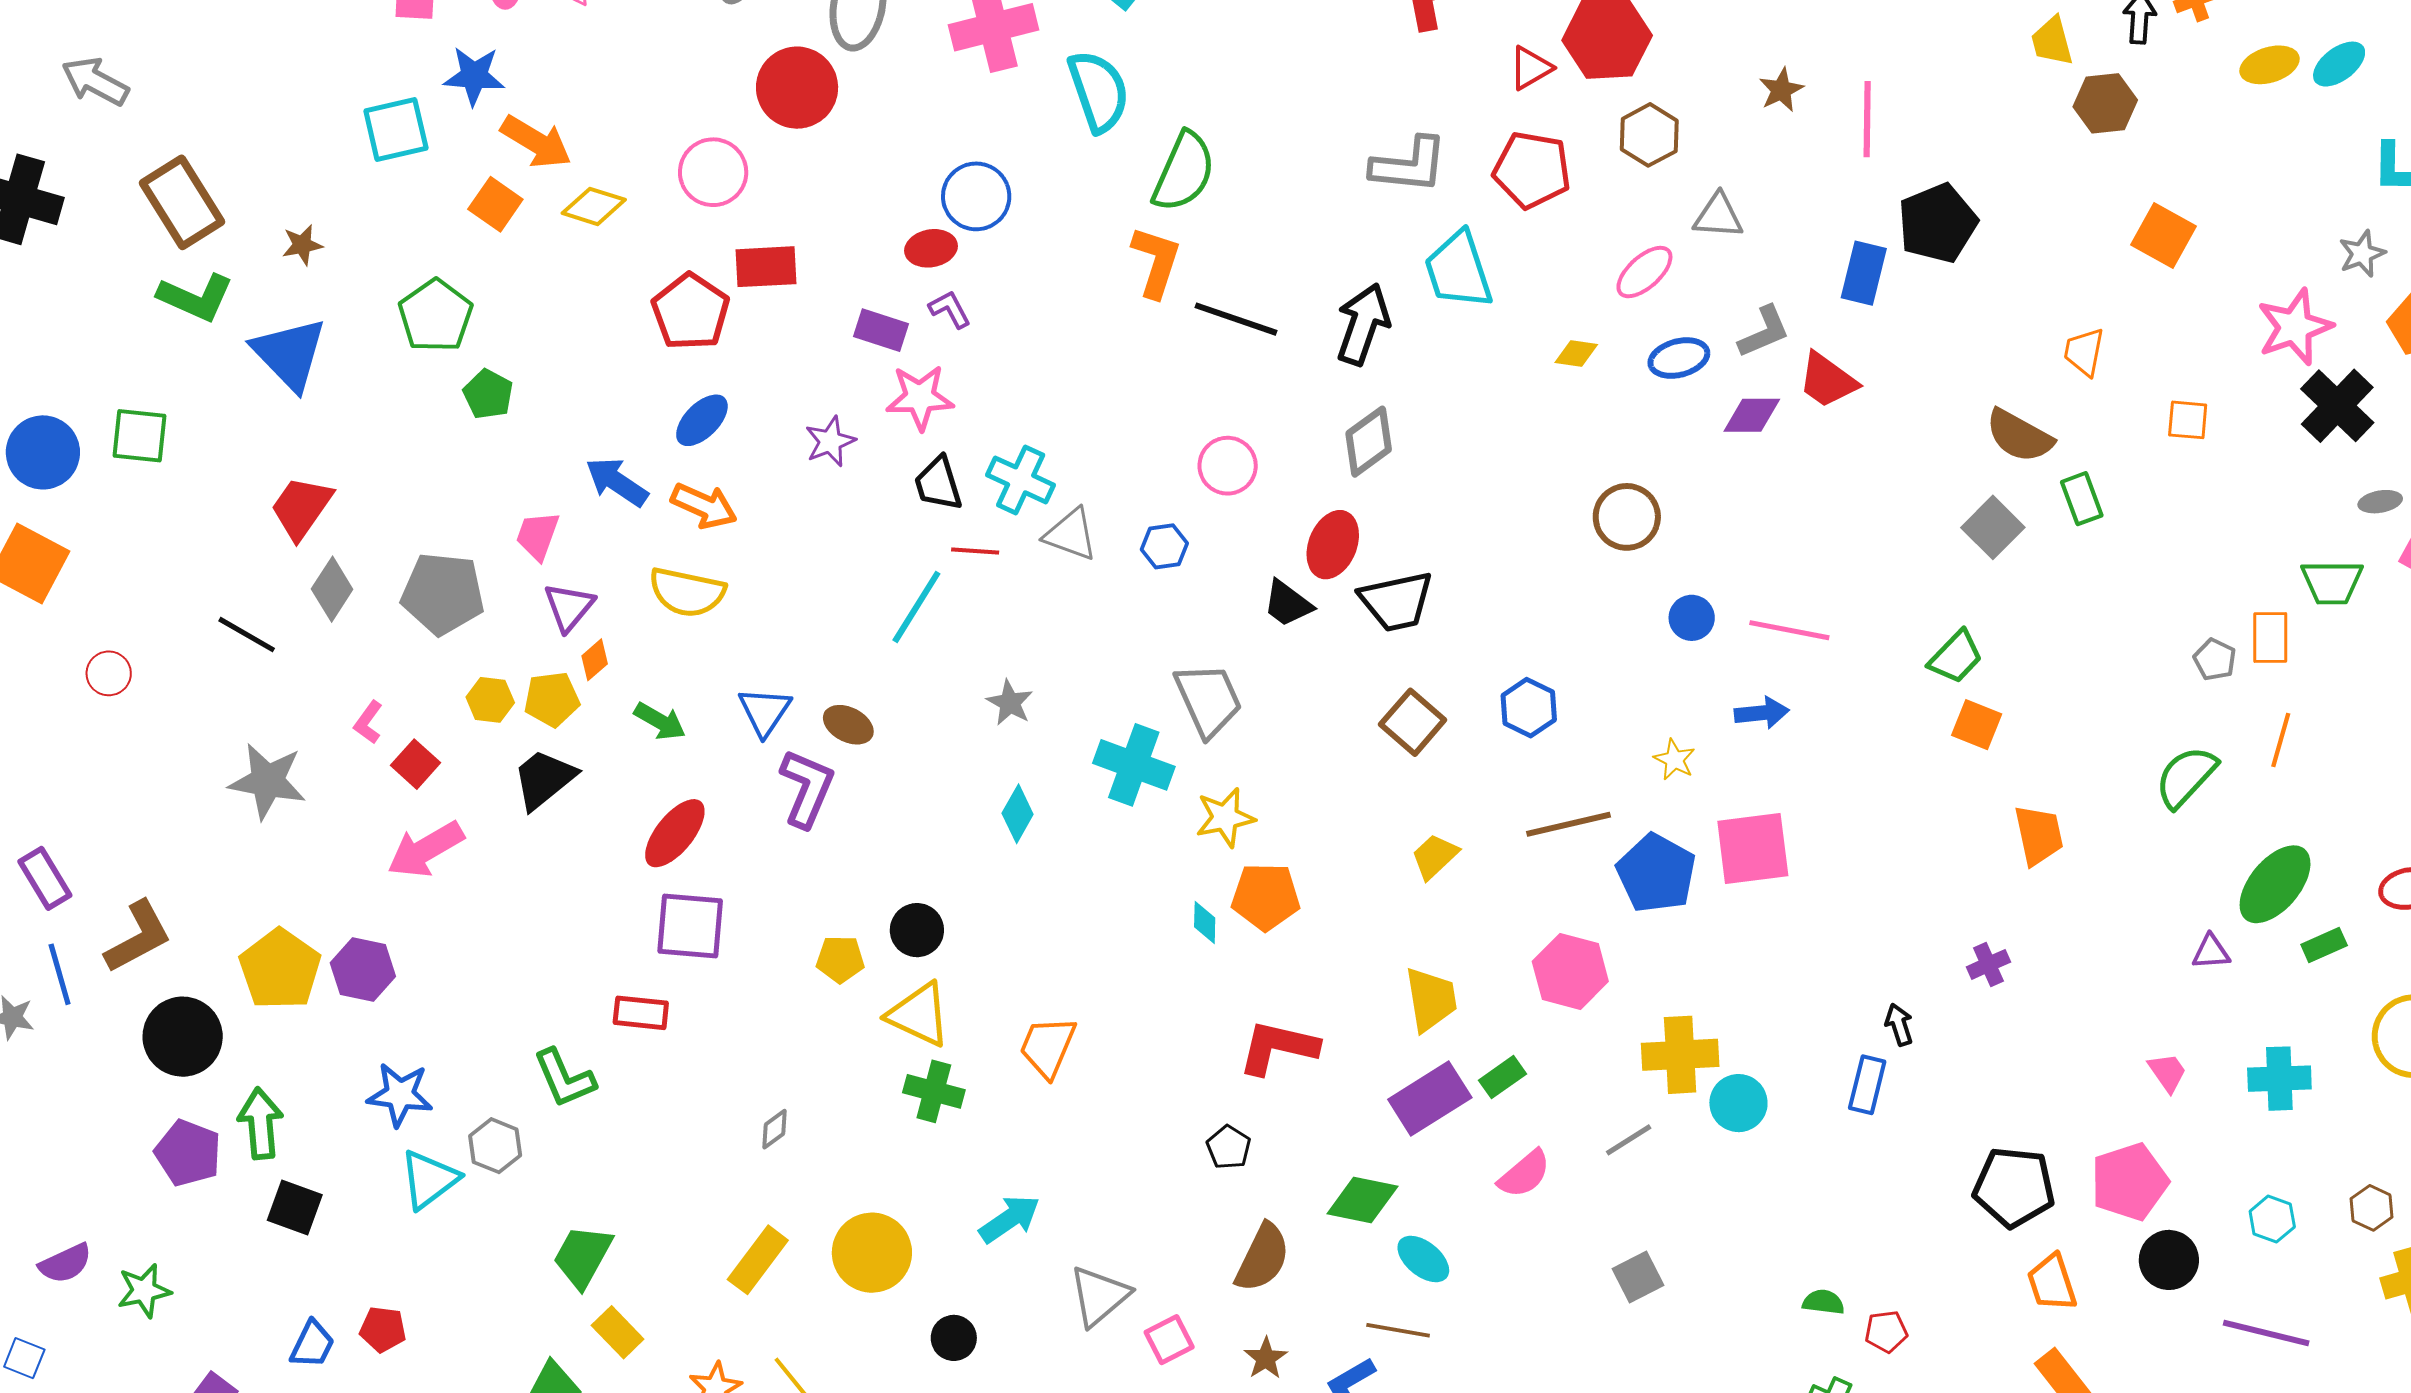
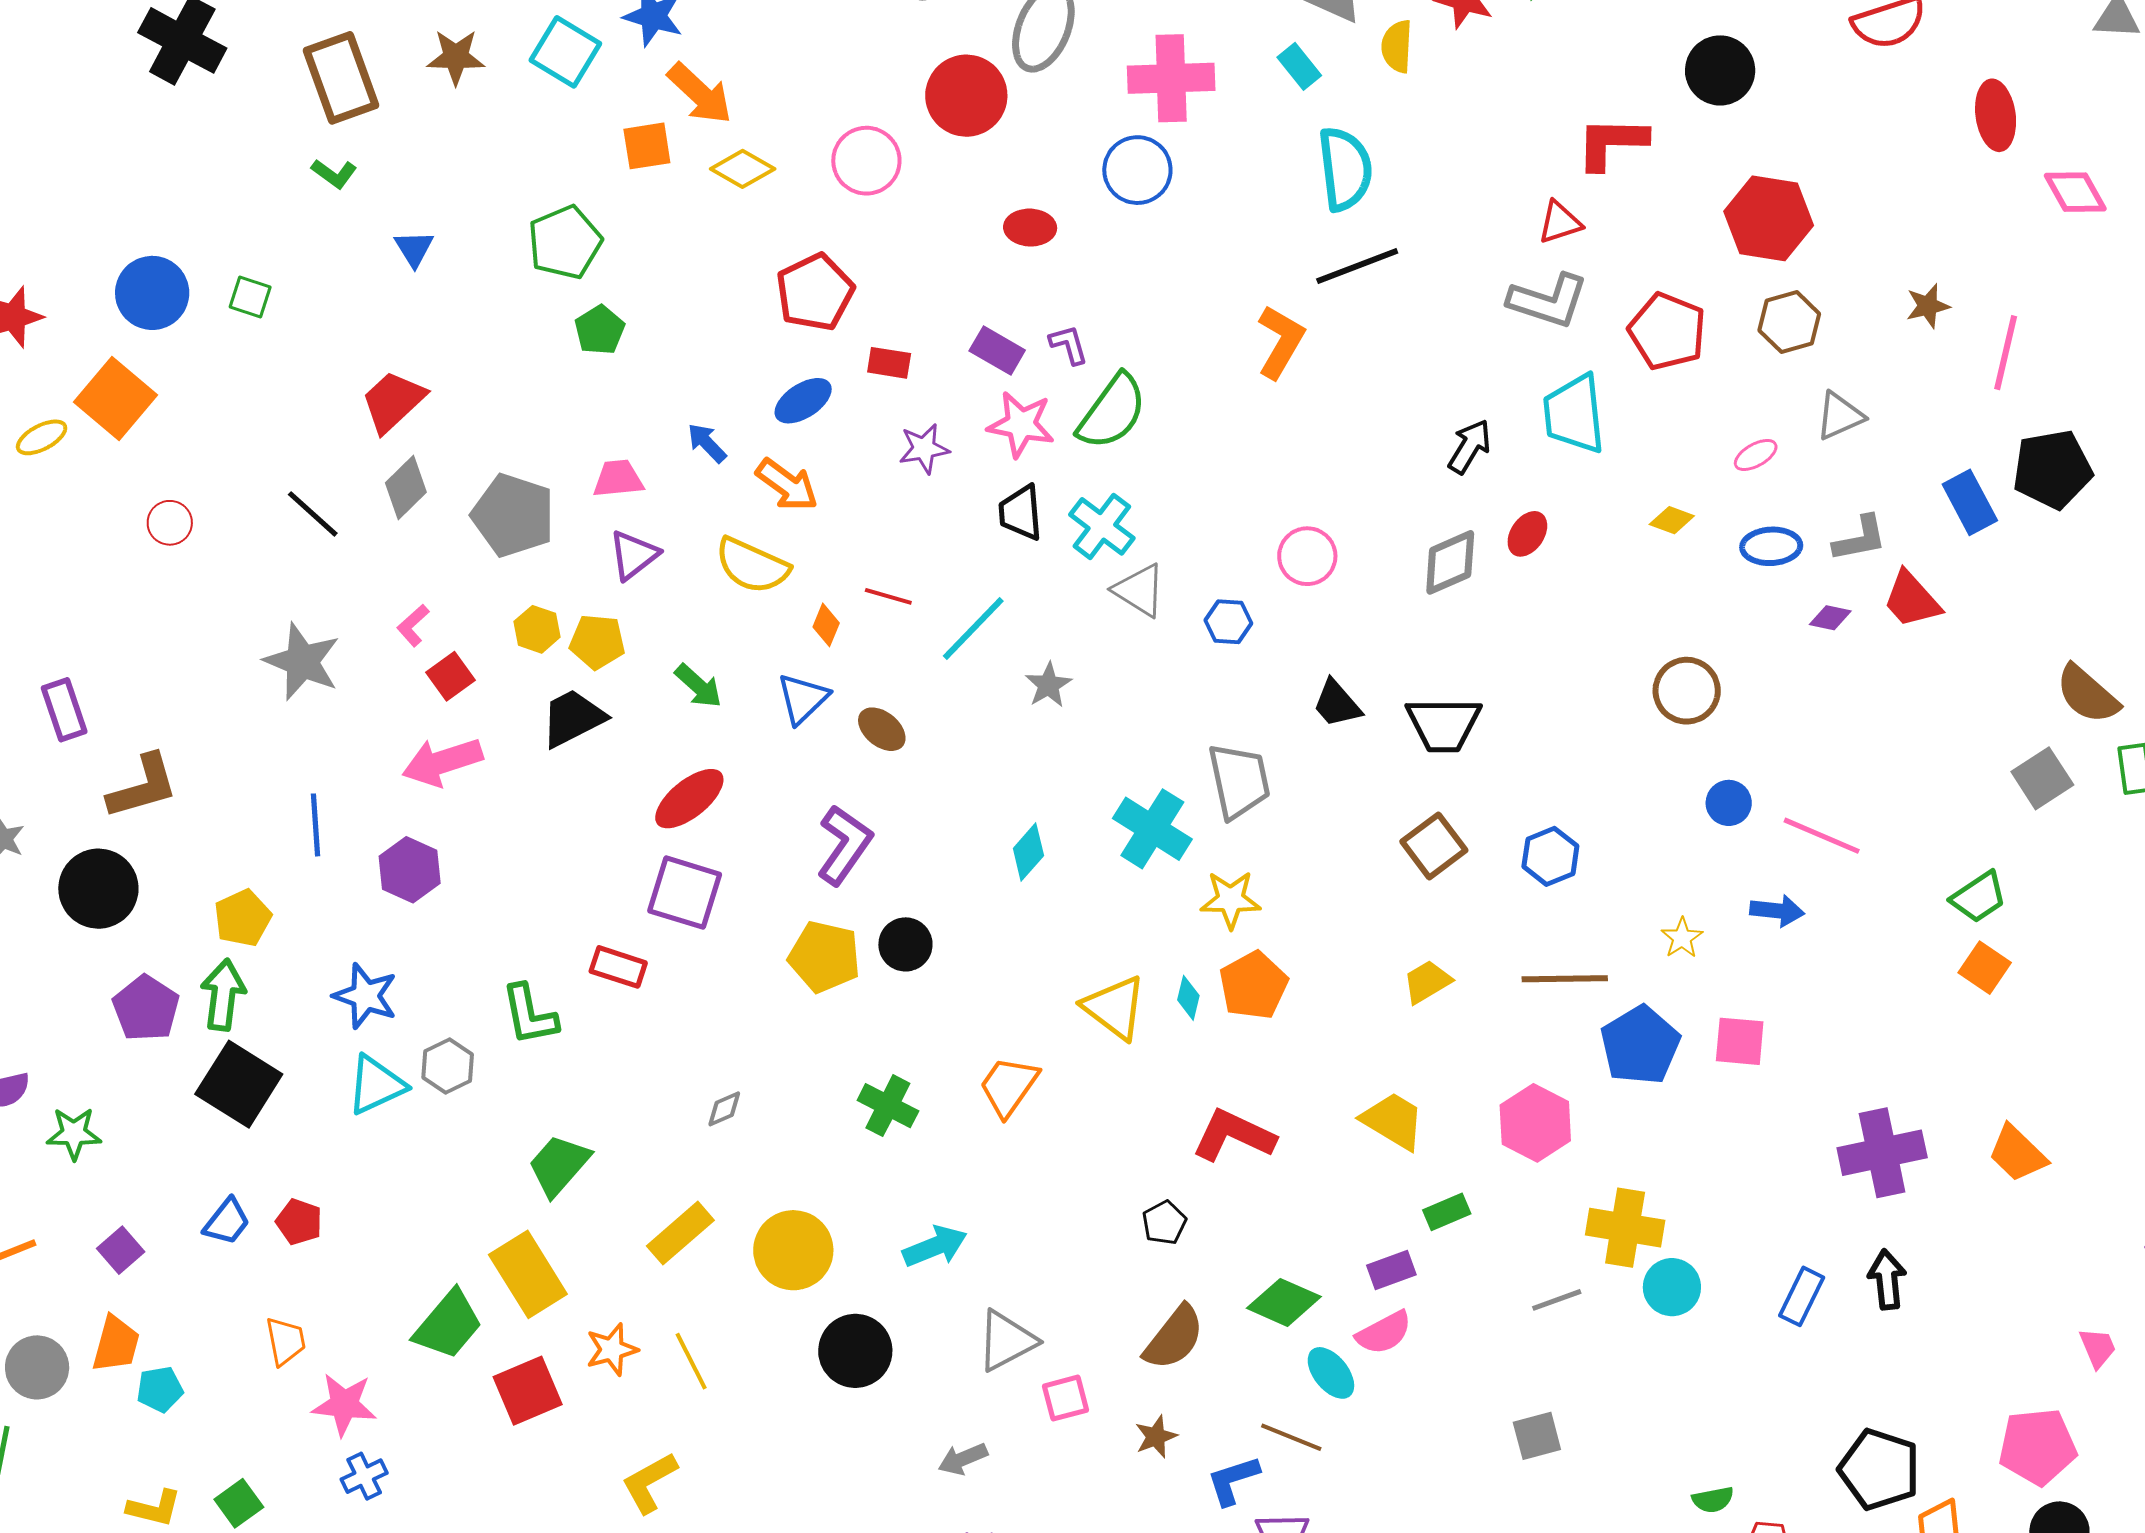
red triangle: (1531, 68) -> (1560, 222), moved
cyan semicircle: (1099, 91) -> (1345, 169), moved
cyan square: (396, 130) -> (565, 52), turned 32
green semicircle: (1184, 172) -> (1112, 412), moved
blue circle: (976, 196) -> (1137, 170), moved
orange square: (495, 204) -> (647, 146), turned 34
gray triangle: (1718, 216) -> (1840, 416), turned -40
brown star: (302, 245) -> (456, 57), moved, size x1.4
red ellipse: (931, 248) -> (1030, 228), moved
red rectangle: (766, 267) -> (889, 363), moved, size x0.7
pink ellipse: (1644, 272) -> (1756, 455), size x0.7
blue rectangle: (1864, 273) -> (1970, 502), turned -54
green L-shape: (196, 297) -> (334, 174), size x0.6
black line: (1236, 319) -> (1357, 266), moved, turned -52
black arrow: (1363, 324) -> (1470, 447), size x0.7
blue triangle: (289, 354) -> (414, 249), size x0.5
purple diamond: (1752, 415) -> (1830, 618), size x0.7
green square: (140, 436) -> (250, 297), size x0.7
blue arrow: (617, 482) -> (707, 443), size x0.7
pink trapezoid: (538, 536) -> (618, 479), turned 52
red ellipse: (1333, 545) -> (1527, 534), moved, size x0.7
red line: (975, 551) -> (888, 596), moved
orange diamond: (595, 660) -> (826, 625), moved, turned -39
gray star: (1010, 703) -> (1048, 685), moved
purple L-shape: (807, 788) -> (844, 845), moved
orange trapezoid: (2039, 835) -> (2017, 1153), moved, turned 134
pink square: (1753, 848) -> (1740, 1041), size x0.7
orange pentagon: (1266, 897) -> (1253, 985), turned 30
yellow pentagon: (840, 959) -> (824, 957), size x1.5
purple cross: (1988, 964) -> (1882, 1153), moved, size x2.0
yellow pentagon: (280, 969) -> (243, 918), moved, size x0.7
purple hexagon: (363, 970) -> (410, 870), moved
blue line: (60, 974) -> (316, 825), moved
yellow trapezoid: (1431, 999) -> (1393, 1121), turned -62
yellow triangle: (919, 1015) -> (1115, 1008), moved
black arrow: (1899, 1025) -> (1887, 1279), moved, size x1.4
black circle: (183, 1037) -> (98, 889), moved
purple rectangle: (1430, 1099) -> (1391, 1270), moved, size x0.6
pink semicircle: (1524, 1174) -> (1384, 1333), moved
black pentagon: (2014, 1187) -> (1879, 1469), moved
black square: (295, 1208) -> (239, 1084), size x1.5
green trapezoid: (583, 1256) -> (559, 1165), moved
green semicircle: (1823, 1302) -> (1713, 1500), turned 150
yellow rectangle: (618, 1332) -> (528, 1274), size x1.6
black circle: (954, 1338) -> (855, 1351), size x1.6

